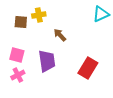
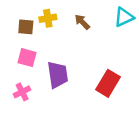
brown arrow: (60, 35) -> (82, 22), moved
pink square: (17, 55) -> (27, 58), moved

